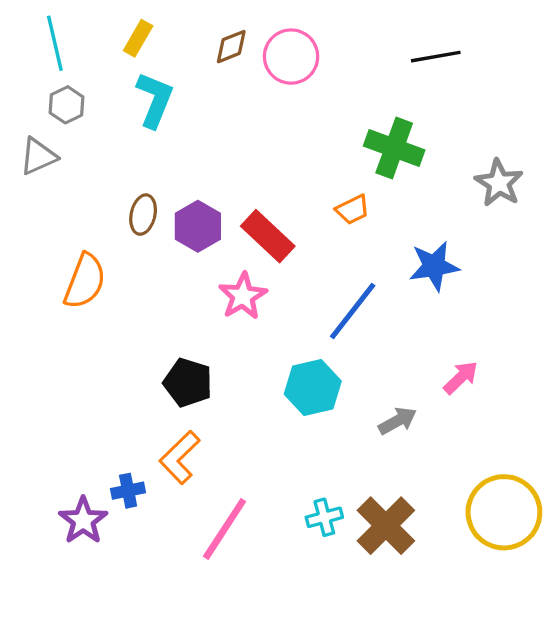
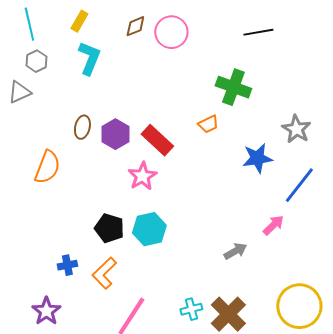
gray star: (499, 183) -> (296, 129), moved
blue line: (353, 311) -> (299, 185), moved
cyan hexagon: (313, 388) -> (149, 229), moved
blue cross: (128, 491) -> (67, 265), moved

